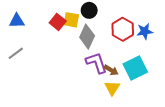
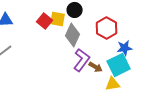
blue star: (145, 31) -> (125, 48), moved
purple L-shape: (96, 63) -> (82, 60), turned 55
yellow triangle: (112, 88) -> (113, 84), moved, turned 49

